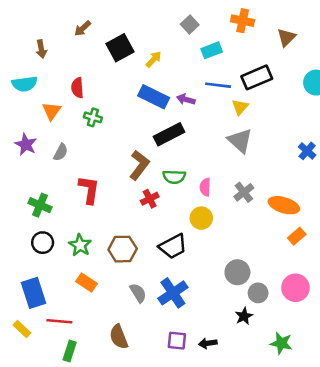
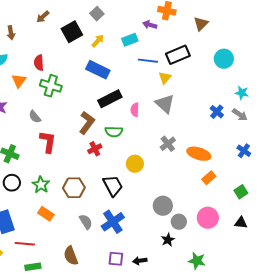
gray square: (190, 25) -> (97, 14), moved
cyan rectangle: (212, 50) -> (130, 40), moved
purple arrow: (186, 99) -> (150, 25), moved
green cross: (93, 117) -> (51, 86), size x1.5
gray semicircle: (61, 152) -> (35, 117), moved, turned 112
pink semicircle: (205, 187) -> (135, 110), moved
black trapezoid: (173, 246) -> (113, 186), turned -90
green rectangle: (70, 351) -> (33, 267), turned 63

